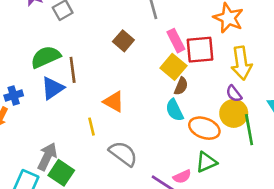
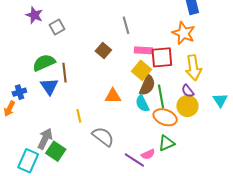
pink rectangle: (176, 41) -> (143, 50), turned -60
brown semicircle: (181, 86) -> (147, 85), size x1.5
blue triangle: (53, 88) -> (49, 86), turned -30
orange triangle: (114, 102) -> (113, 96), moved, turned -30
green line: (249, 130) -> (161, 96), moved

